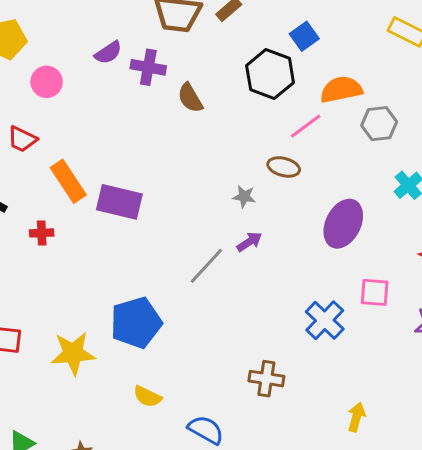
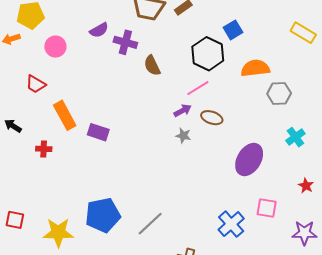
pink line: (306, 126) -> (198, 88), moved
purple rectangle: (119, 202) -> (98, 132), size x0.7
purple arrow: (249, 242) -> (183, 111), moved
gray line: (206, 266) -> (150, 224), moved

